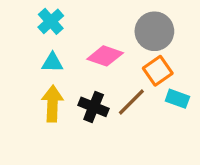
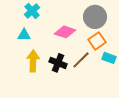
cyan triangle: (52, 63) -> (24, 35), moved

